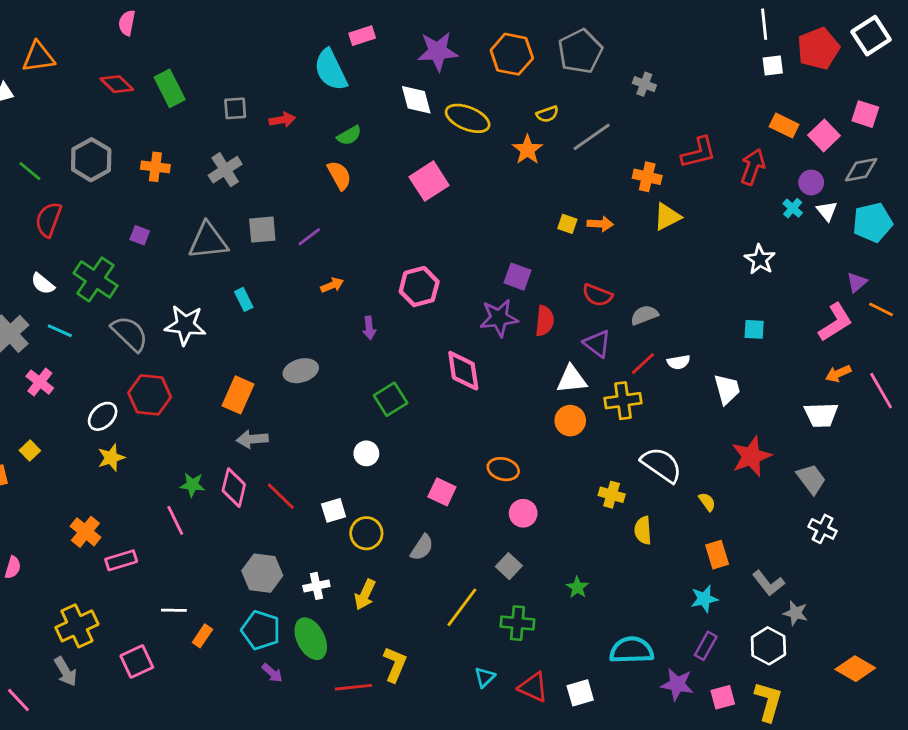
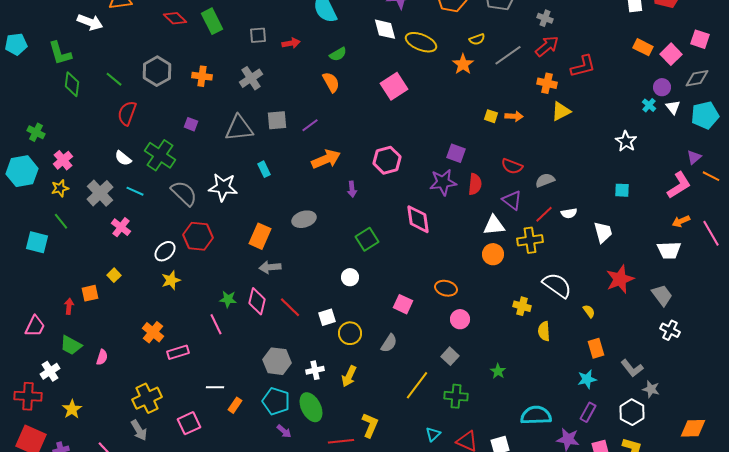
red arrow: (753, 167) -> (547, 46), moved, turned 30
orange arrow: (332, 285) -> (326, 159), size x1.8
orange diamond: (855, 669) -> (693, 428), turned -32

